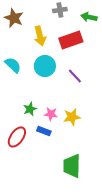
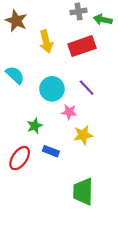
gray cross: (60, 10) -> (79, 11), moved
cyan circle: (45, 66) -> (52, 89), moved
pink star: (51, 114) -> (69, 112), moved

